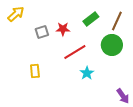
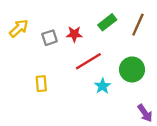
yellow arrow: (16, 14) -> (19, 28), moved
green circle: (112, 45) -> (132, 69), moved

